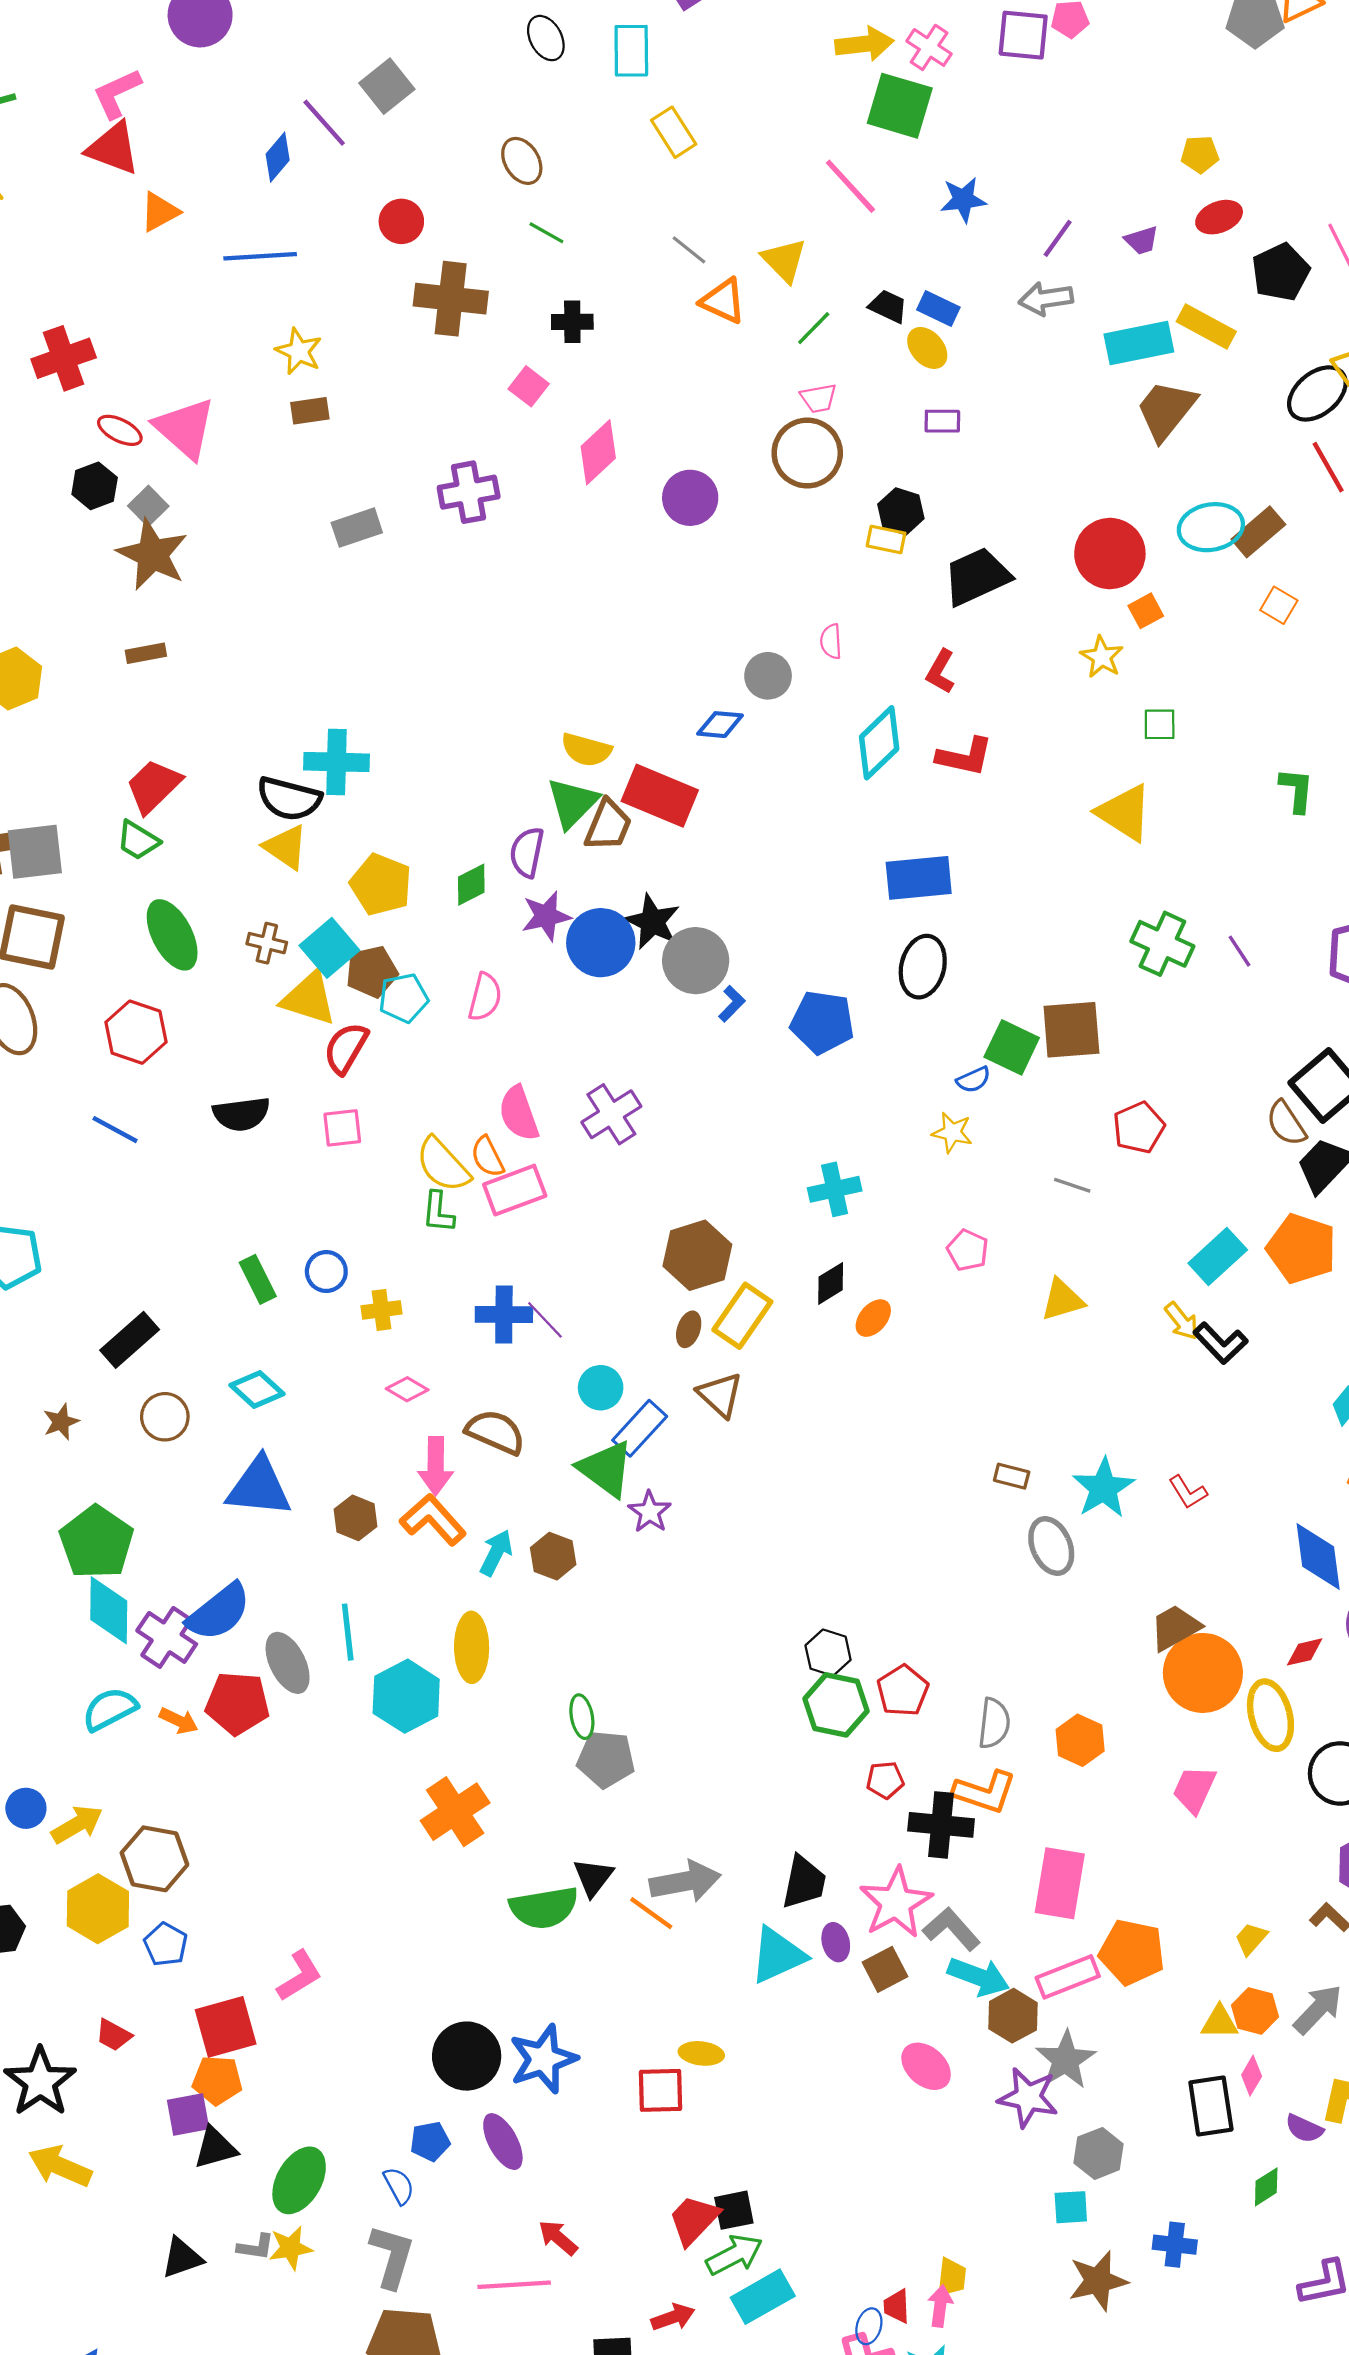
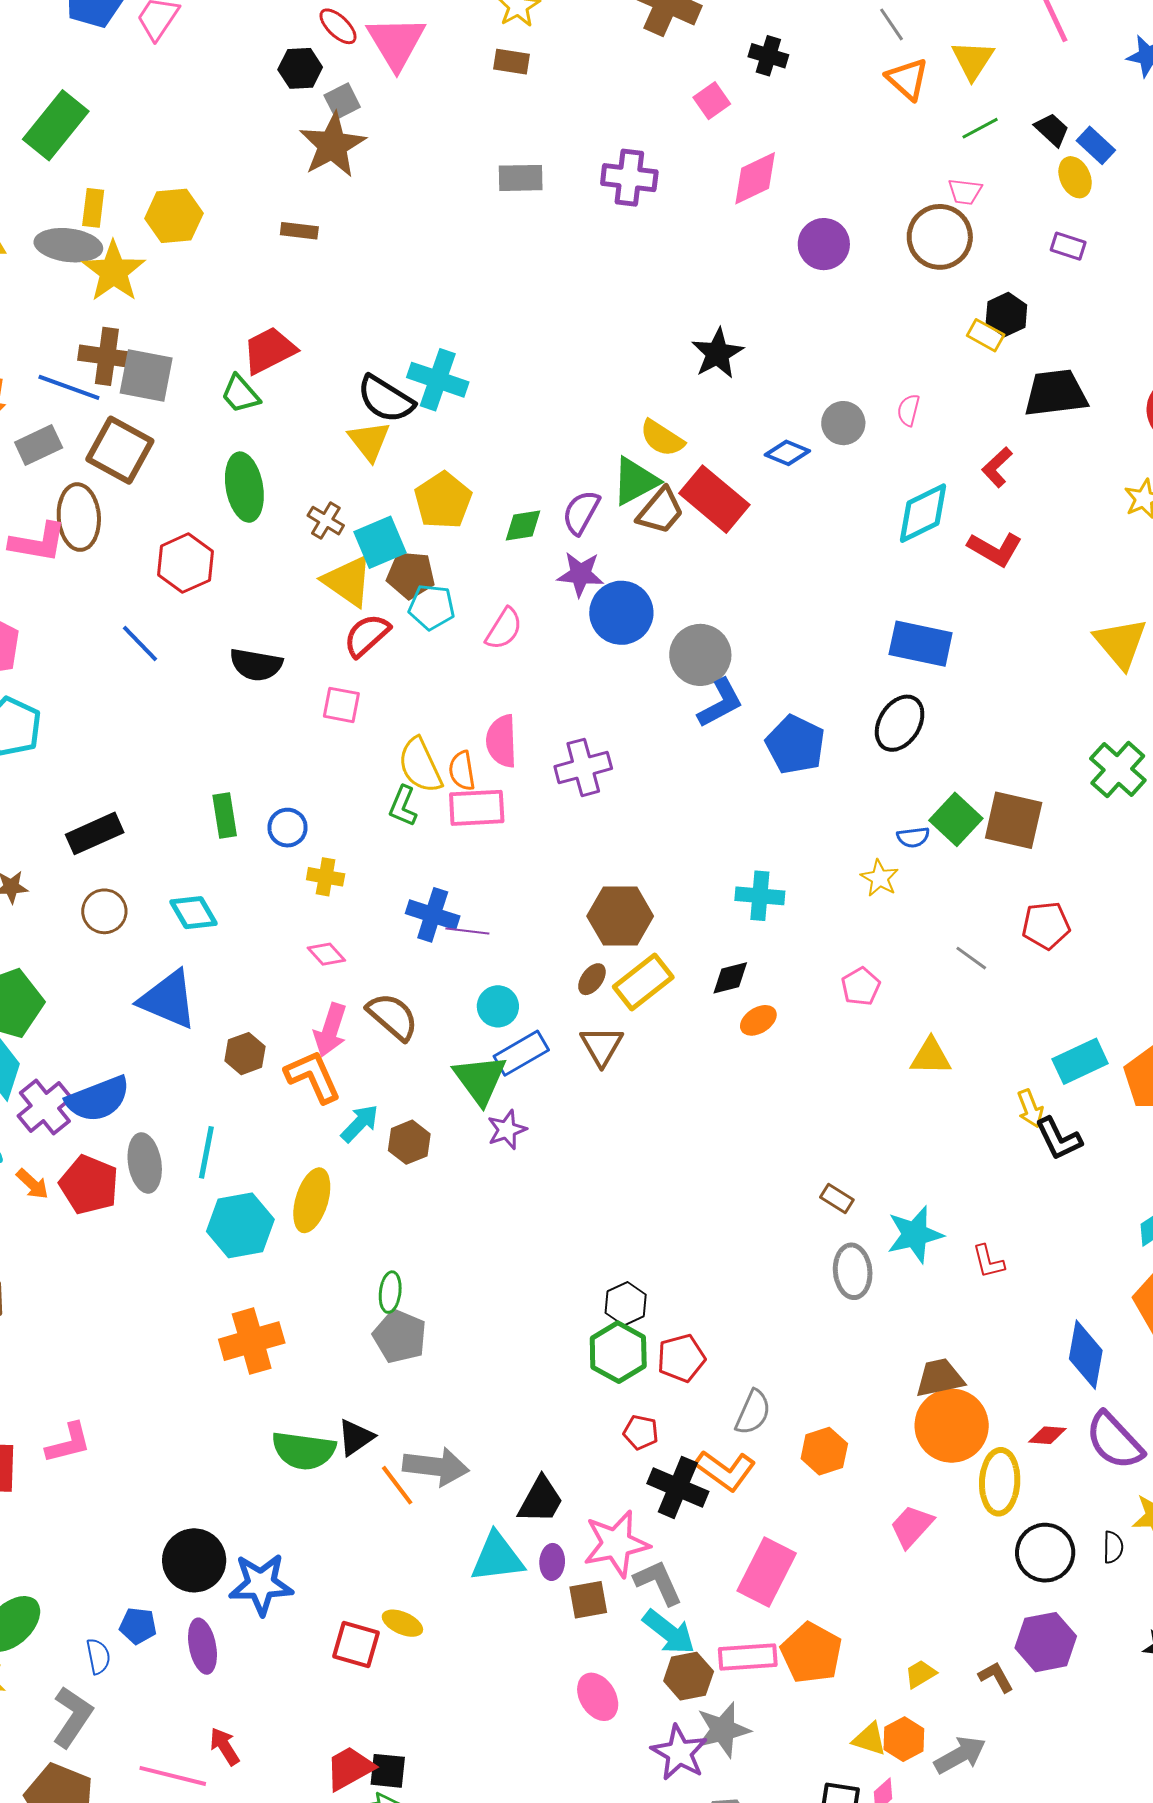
black star: (652, 922) -> (717, 353), moved
blue L-shape: (732, 1004) -> (720, 703), size x1.6
purple line: (545, 1320) -> (467, 931), turned -57

